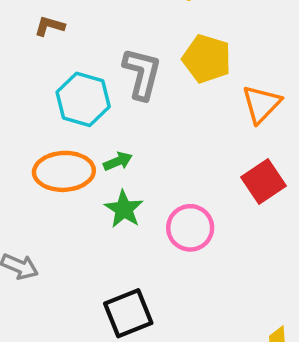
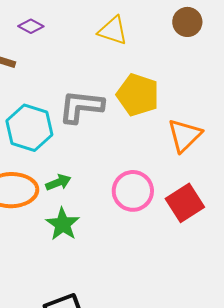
gray L-shape: (142, 74) -> (81, 107), turned -99
pink circle: (190, 228) -> (133, 191), moved

